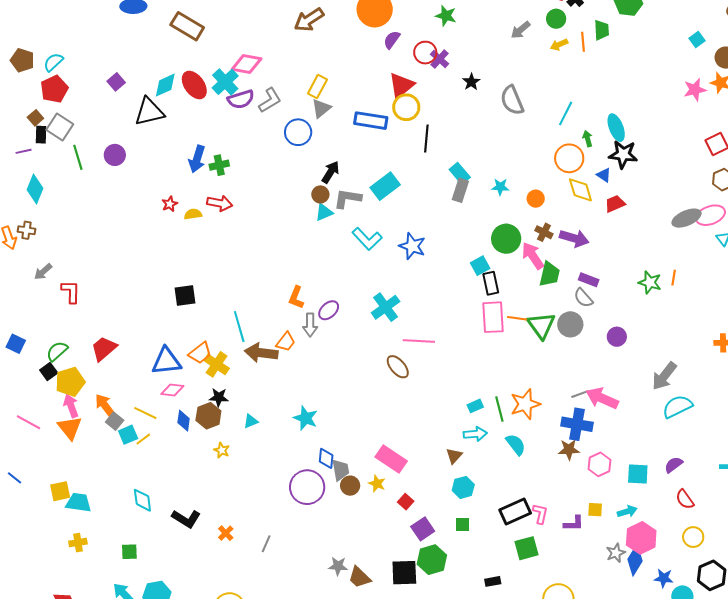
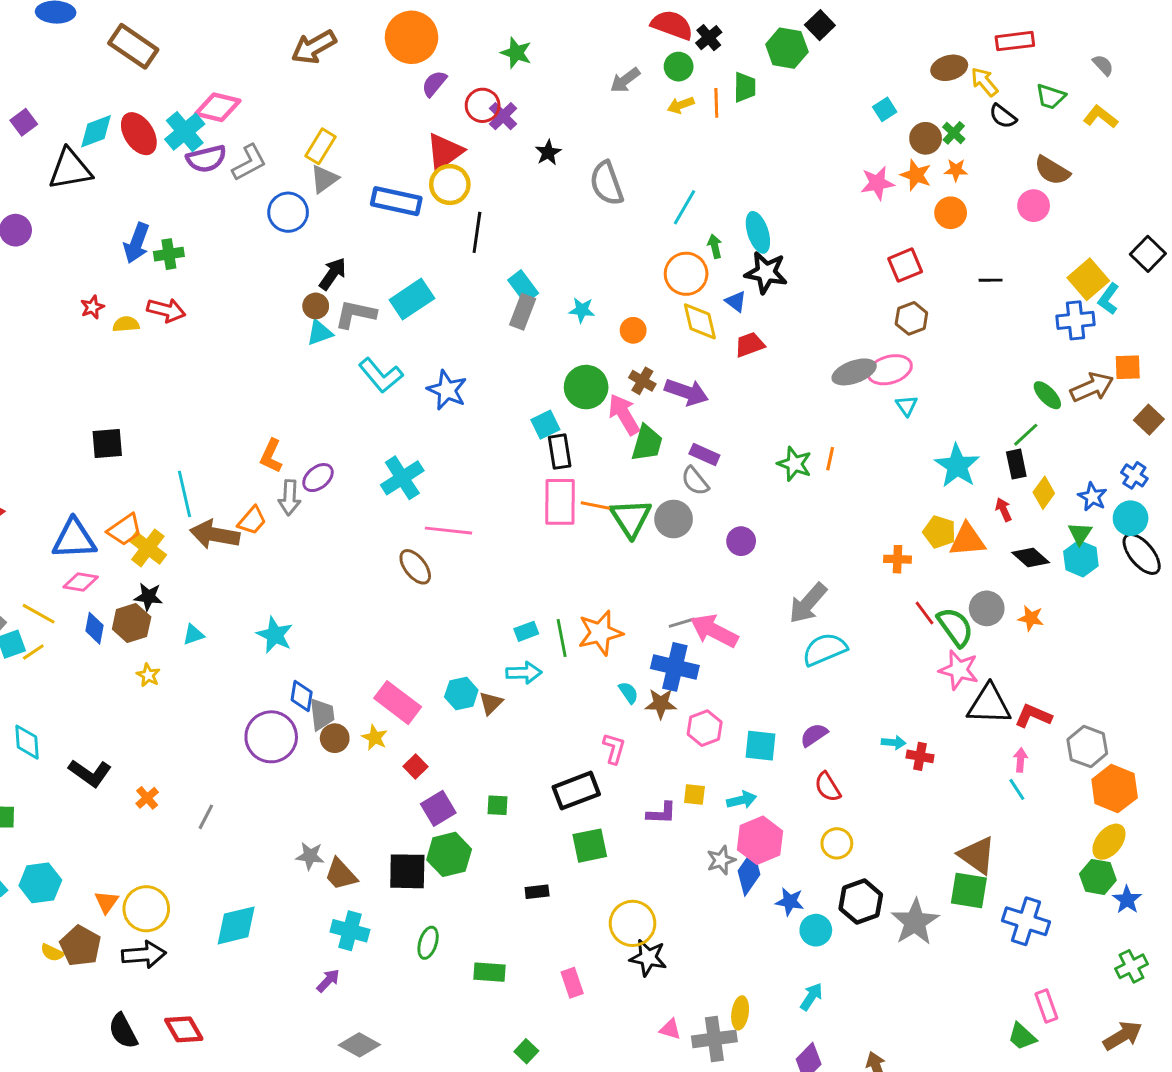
cyan semicircle: (516, 444) -> (628, 693), moved, size x0.7
cyan hexagon: (463, 487) -> (461, 694), moved
pink L-shape: (540, 514) -> (614, 748), moved

